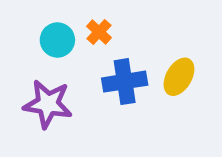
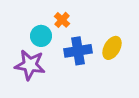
cyan circle: (57, 40) -> (41, 36), moved

